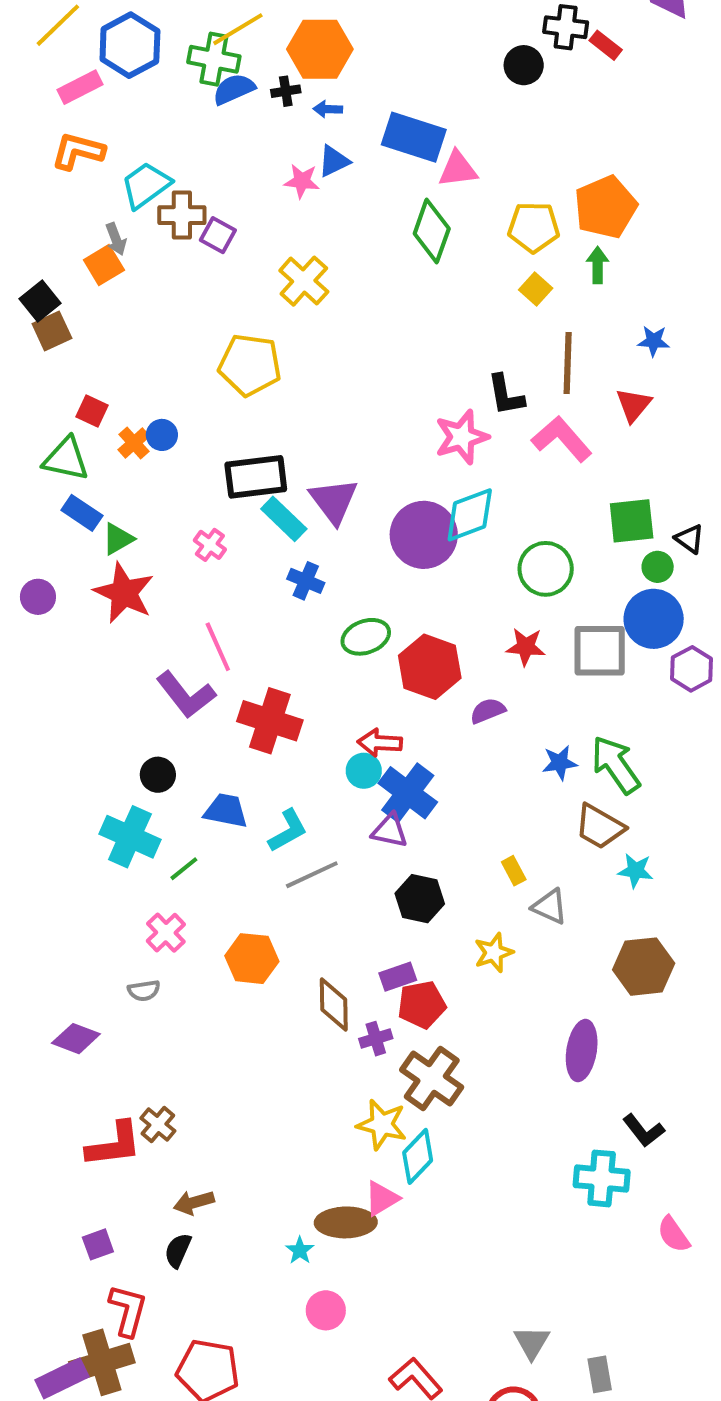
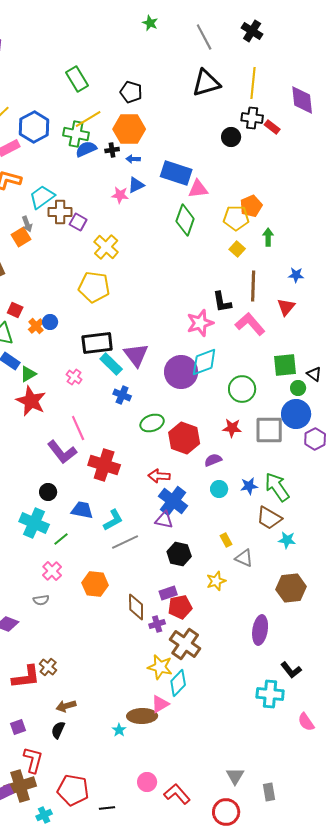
orange pentagon: (606, 207) -> (251, 206), moved, size x0.7
yellow cross: (304, 281) -> (106, 247), moved
cyan circle: (364, 771) -> (219, 489), moved
pink circle: (326, 1310) -> (147, 782), moved

